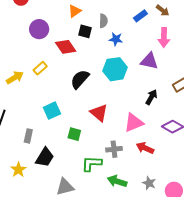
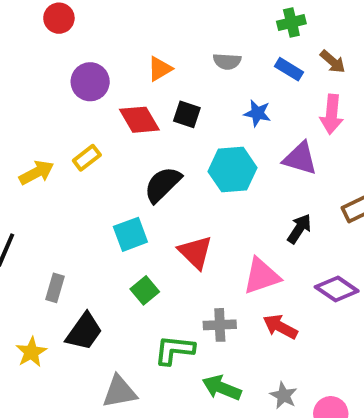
orange triangle: (75, 11) -> (160, 69), moved
blue rectangle: (140, 16) -> (289, 69), turned 64
gray semicircle: (103, 21) -> (227, 61), moved, turned 88
black square: (85, 31) -> (187, 114), moved
blue star: (116, 39) -> (257, 113), moved
cyan square: (52, 111) -> (130, 234), moved
green square: (74, 134) -> (145, 290), turned 32

